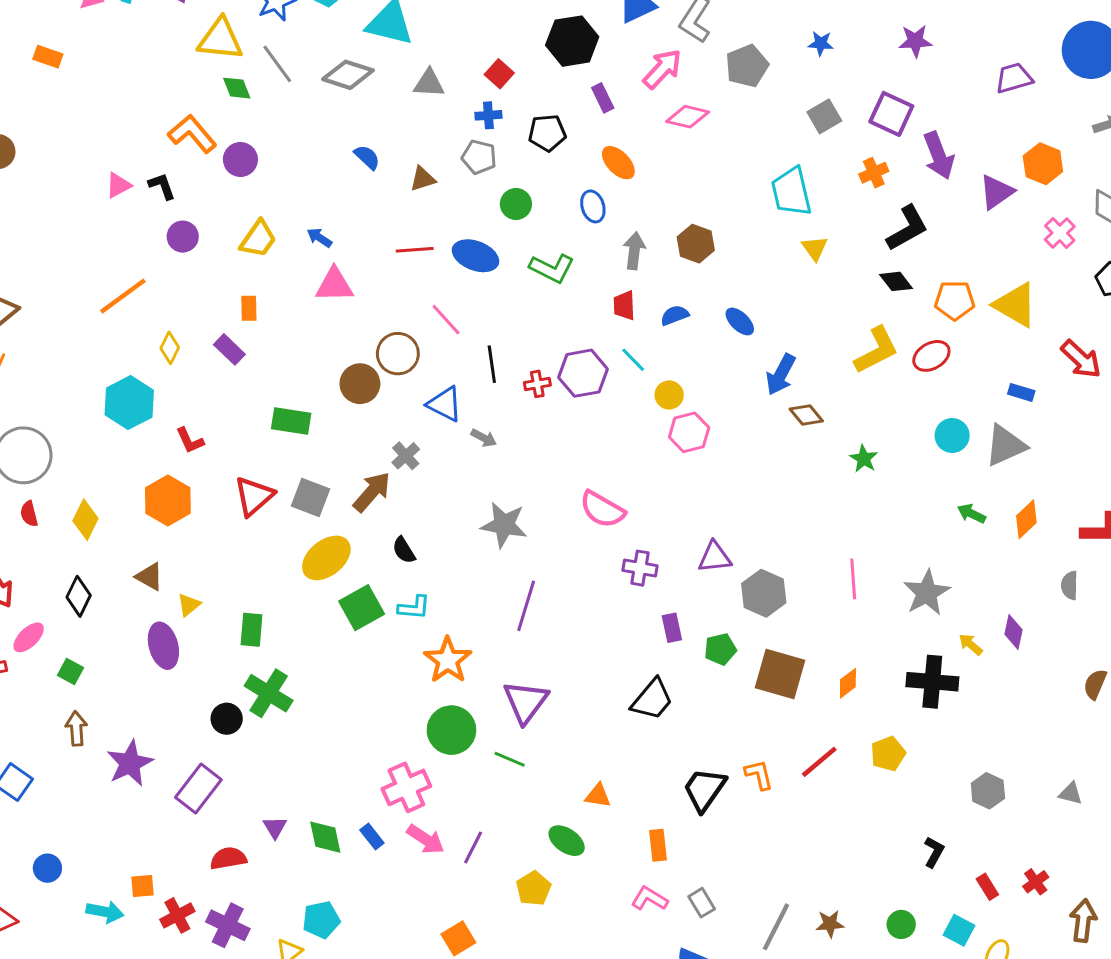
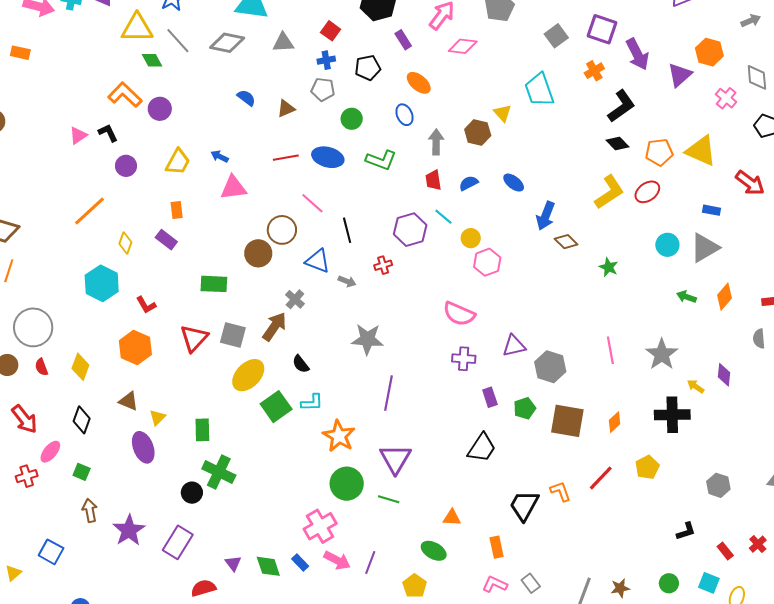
yellow triangle: (815, 248) -> (503, 113), moved
red cross: (537, 384) -> (383, 265), moved
pink semicircle: (602, 509) -> (459, 314), moved
black L-shape: (934, 852) -> (686, 531), turned 50

